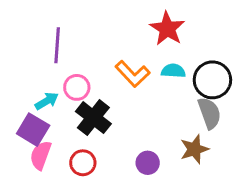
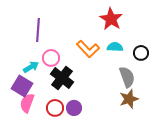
black circle: (212, 80) -> (141, 53), size x0.6
gray semicircle: (209, 113) -> (127, 77), moved
purple circle: (148, 163) -> (74, 108), moved

